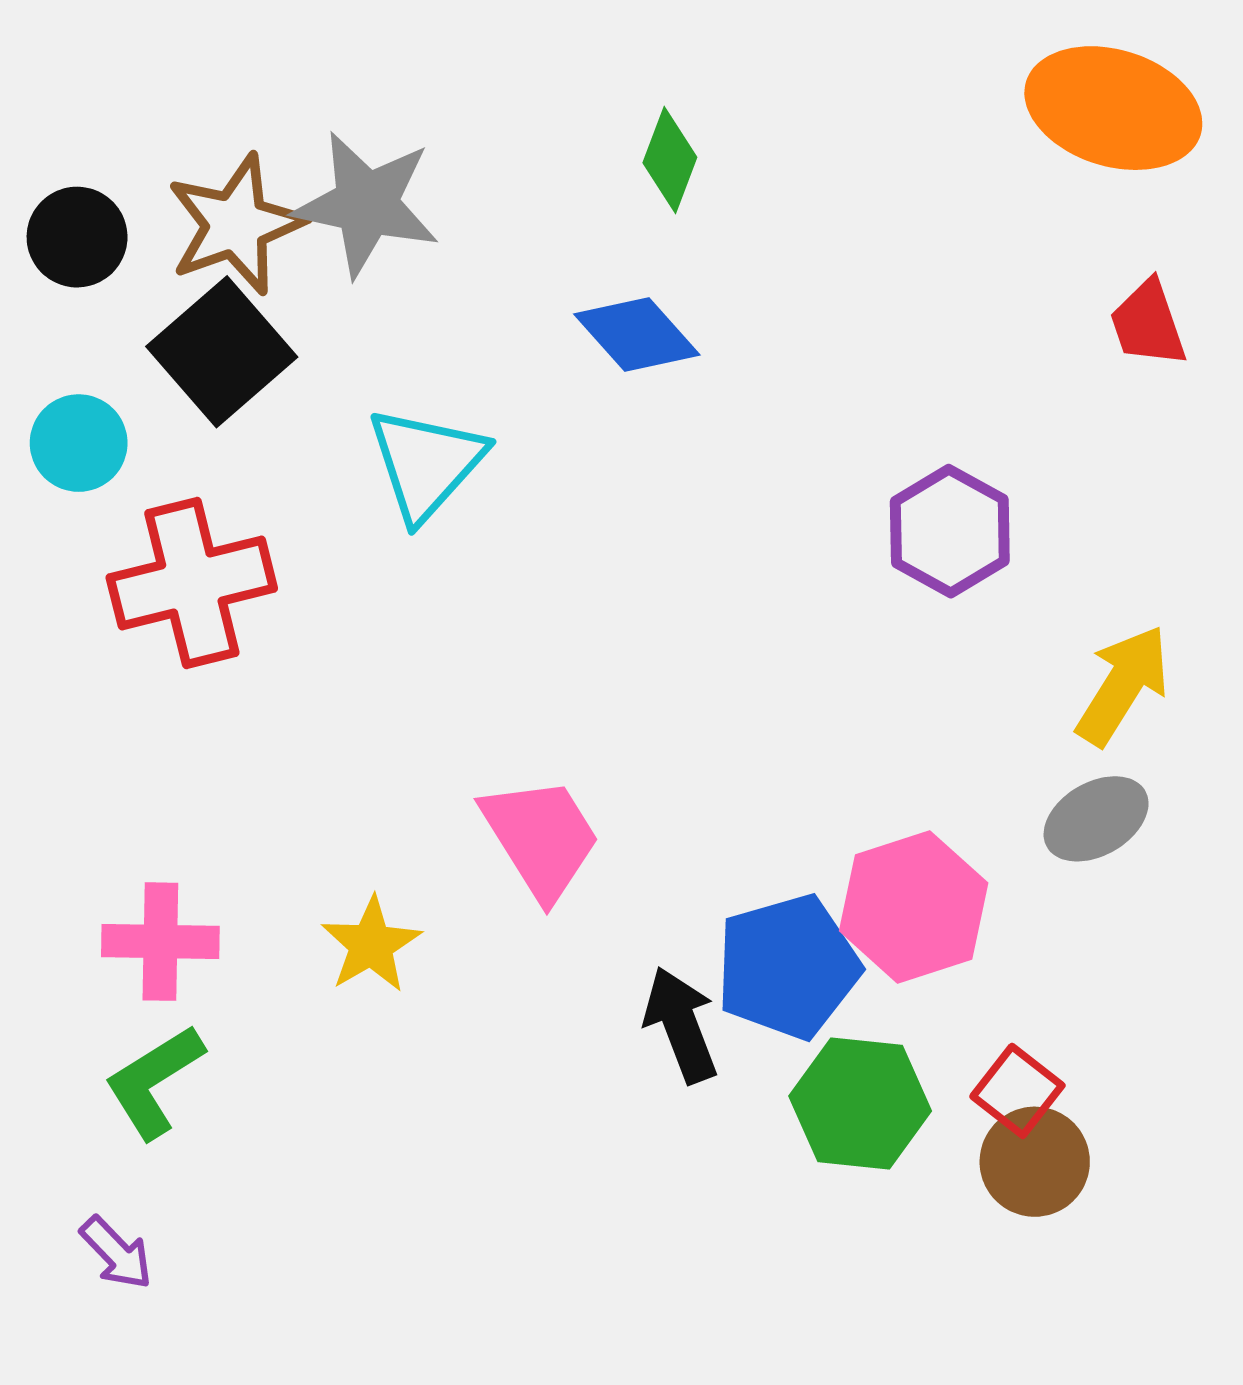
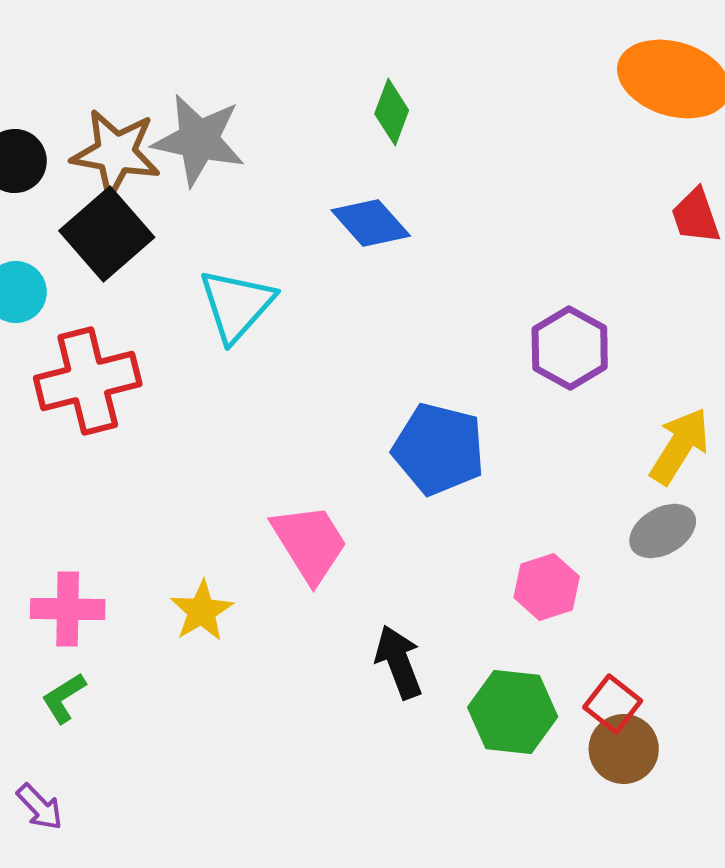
brown star: (236, 224) -> (116, 153), turned 30
pink hexagon: (914, 907) -> (547, 587), size x0.7
blue pentagon: (788, 967) -> (439, 449), moved, turned 30
green L-shape: (154, 1081) -> (64, 698), size x0.7

